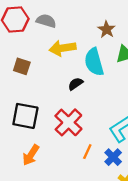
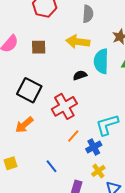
gray semicircle: (46, 21) -> (88, 14), moved, turned 60
brown square: (22, 66) -> (39, 47), turned -35

